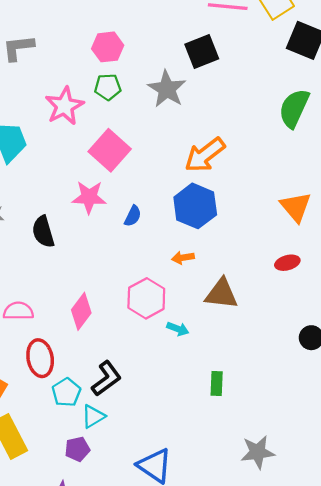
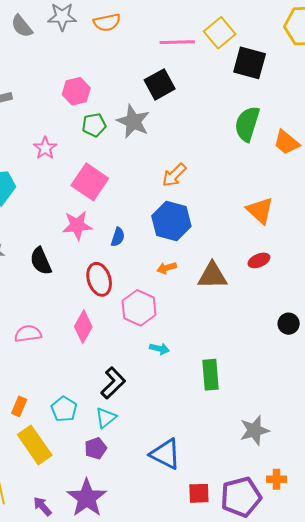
green pentagon: (108, 87) -> (94, 125), moved
pink star: (64, 106) -> (45, 148), size x0.7
orange arrow: (205, 155) -> (174, 175), size x0.7
brown triangle: (221, 294) -> (212, 276), moved
cyan arrow: (178, 329) -> (159, 349), moved
red ellipse: (40, 358) -> (99, 279), moved
green rectangle: (217, 383) -> (211, 375), size x1.4
cyan pentagon: (66, 392) -> (64, 409), moved

